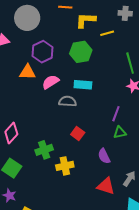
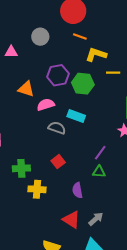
gray circle: (27, 18) -> (40, 37), size x0.7
purple hexagon: (43, 52) -> (58, 75), moved

